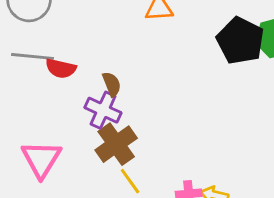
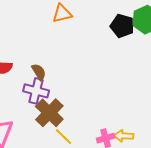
black pentagon: (240, 41) -> (122, 26), size x0.7

